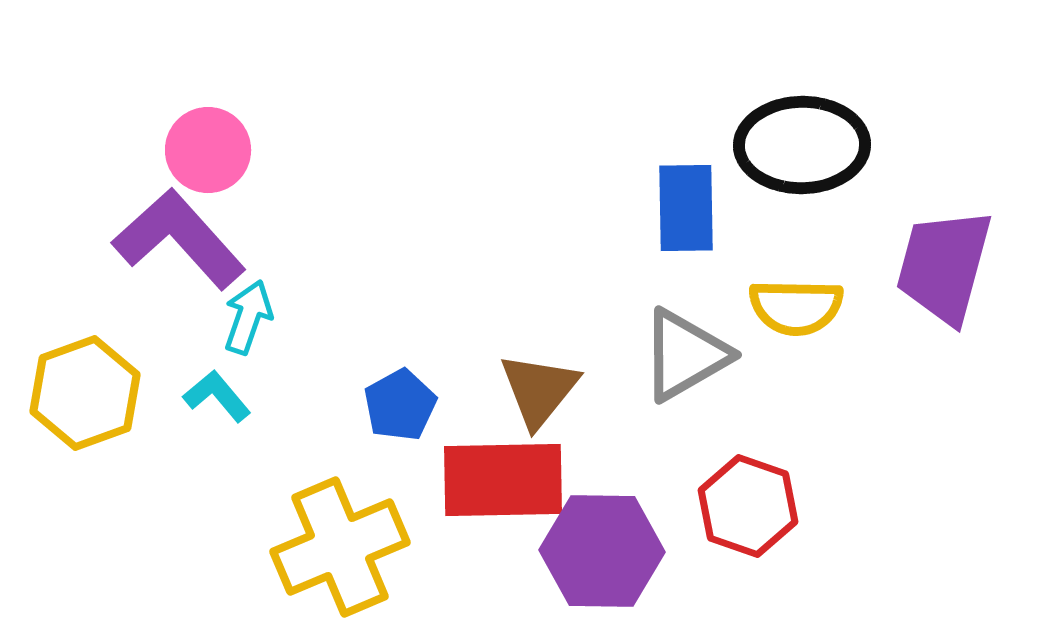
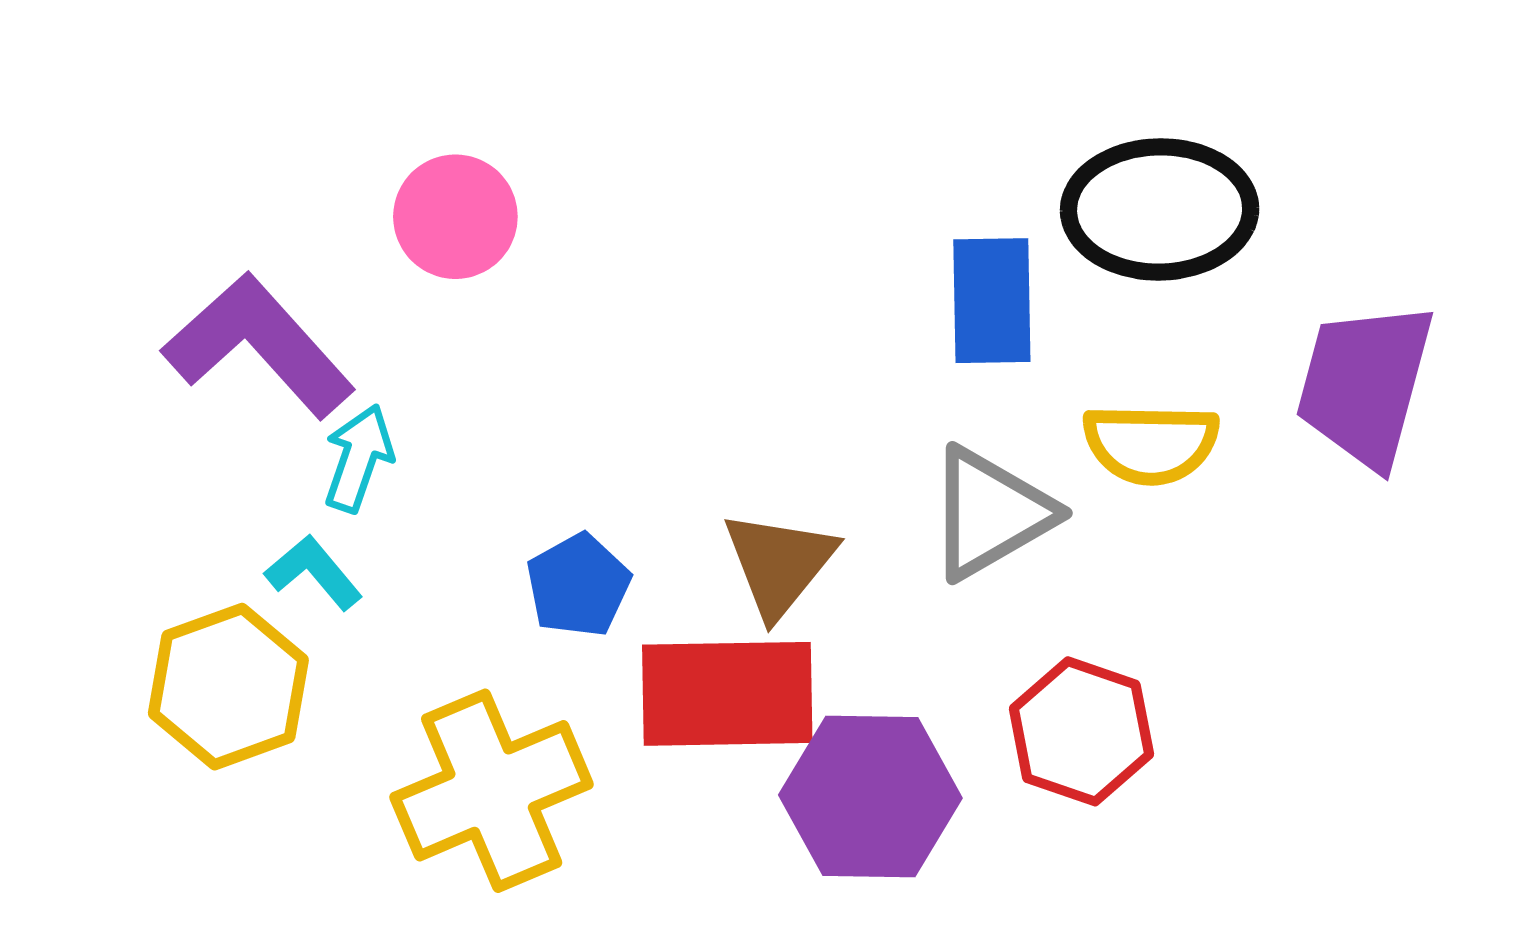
pink circle: (208, 150) -> (455, 217), moved
yellow hexagon: (85, 393) -> (228, 687), moved

